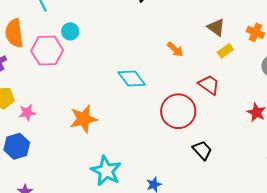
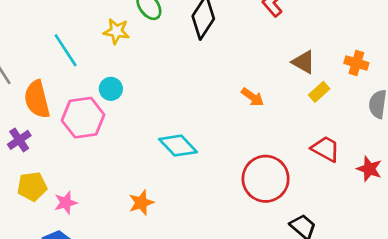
cyan diamond: (132, 78) -> (178, 146), moved
red trapezoid: (209, 85) -> (326, 149), moved
orange star: (83, 119) -> (141, 203), size x0.7

